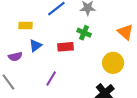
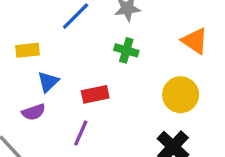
red rectangle: (65, 47) -> (95, 94), moved
purple semicircle: (15, 57) -> (34, 112), moved

